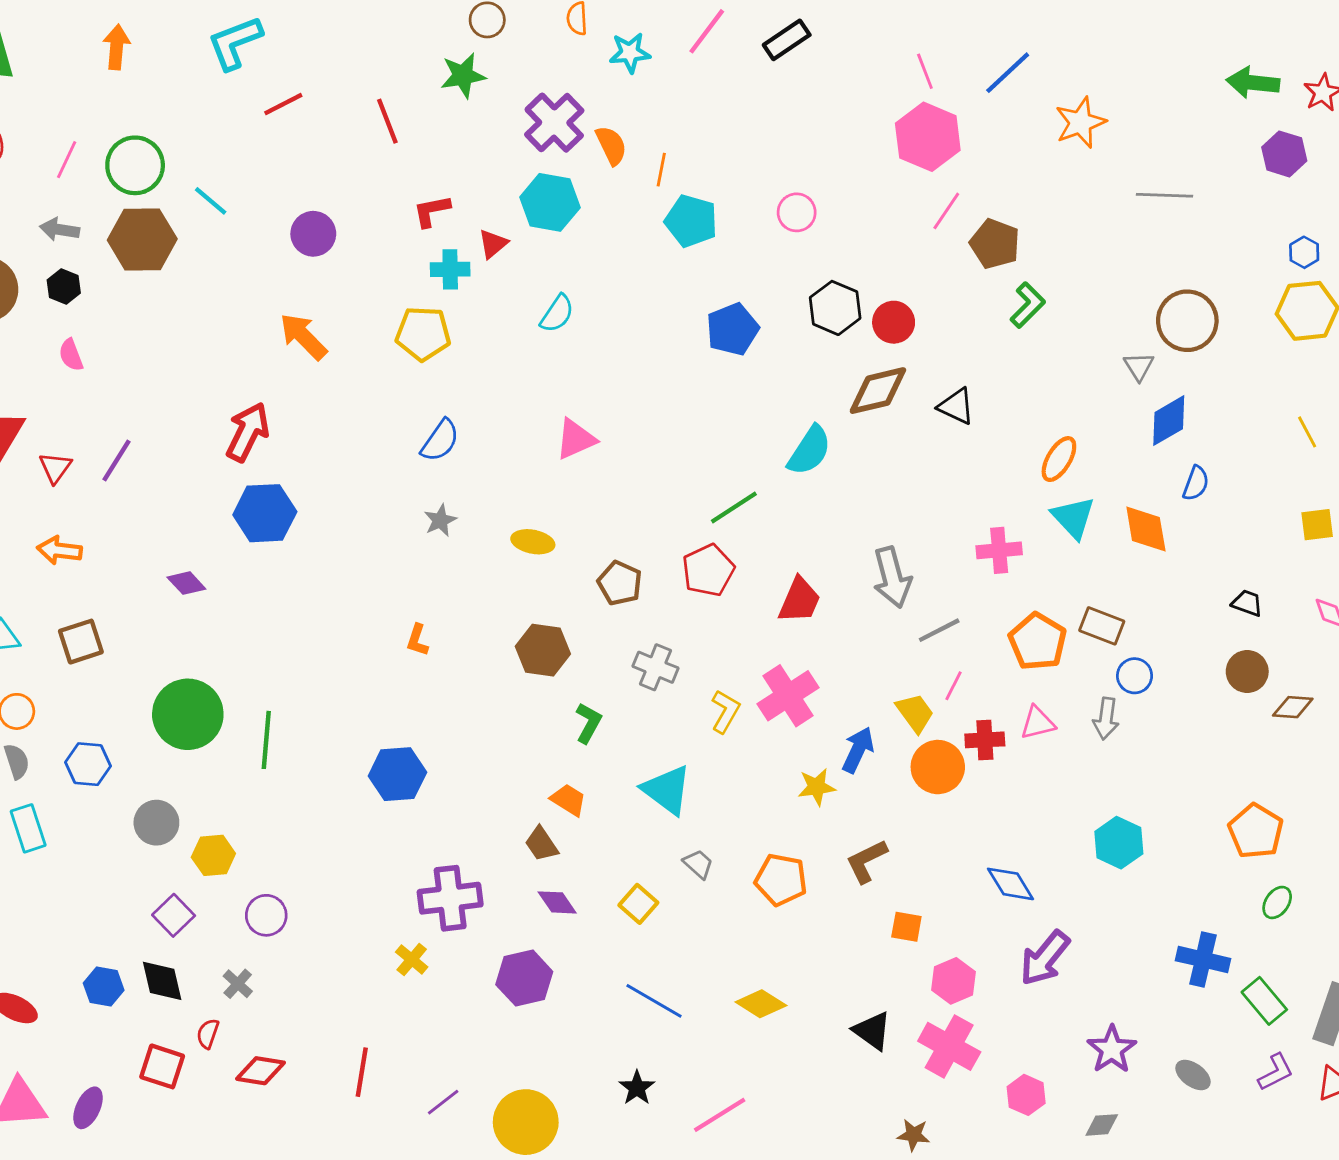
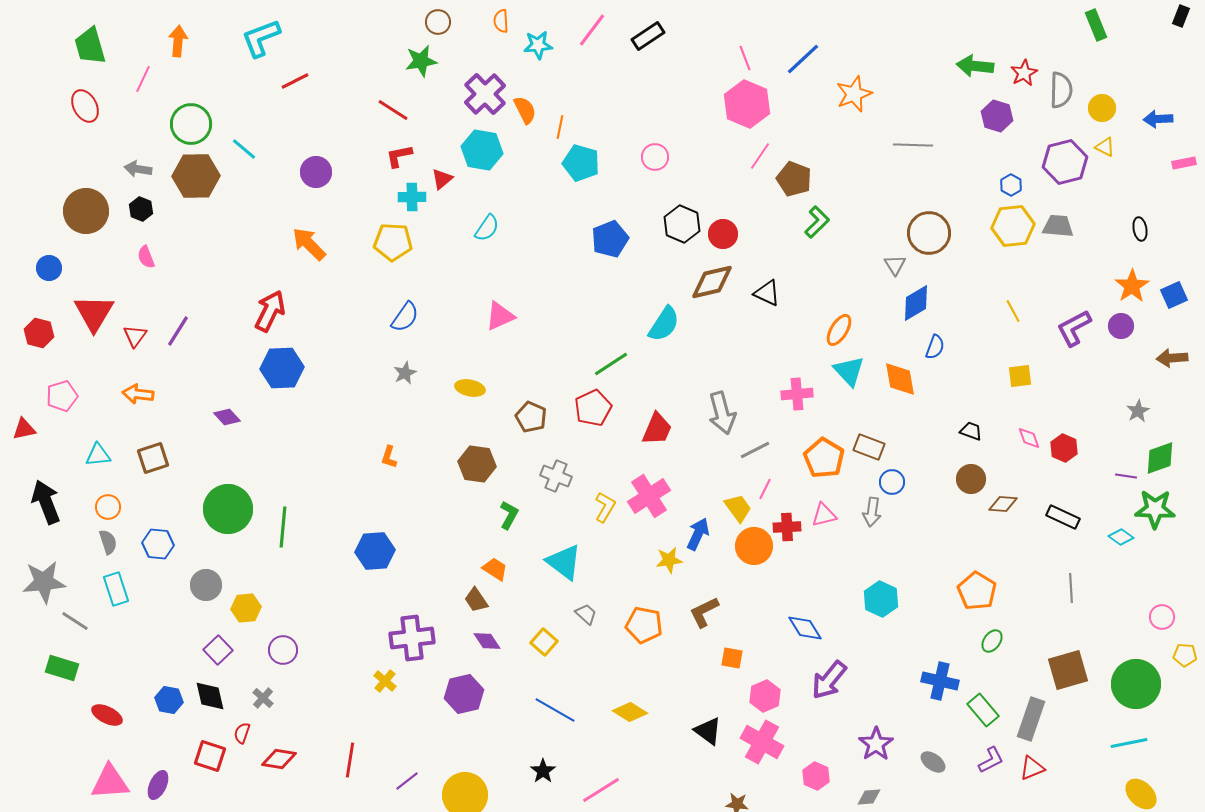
red line: (387, 121) -> (393, 110), moved, turned -36
pink line: (67, 160) -> (143, 79), moved

